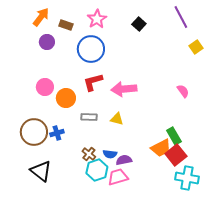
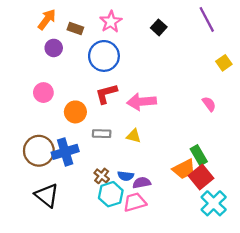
yellow square: (196, 47) -> (224, 63), moved
pink circle: (45, 87) -> (43, 93), moved
blue cross: (57, 133) -> (65, 152), size x1.6
cyan cross: (187, 178) -> (214, 203), turned 35

